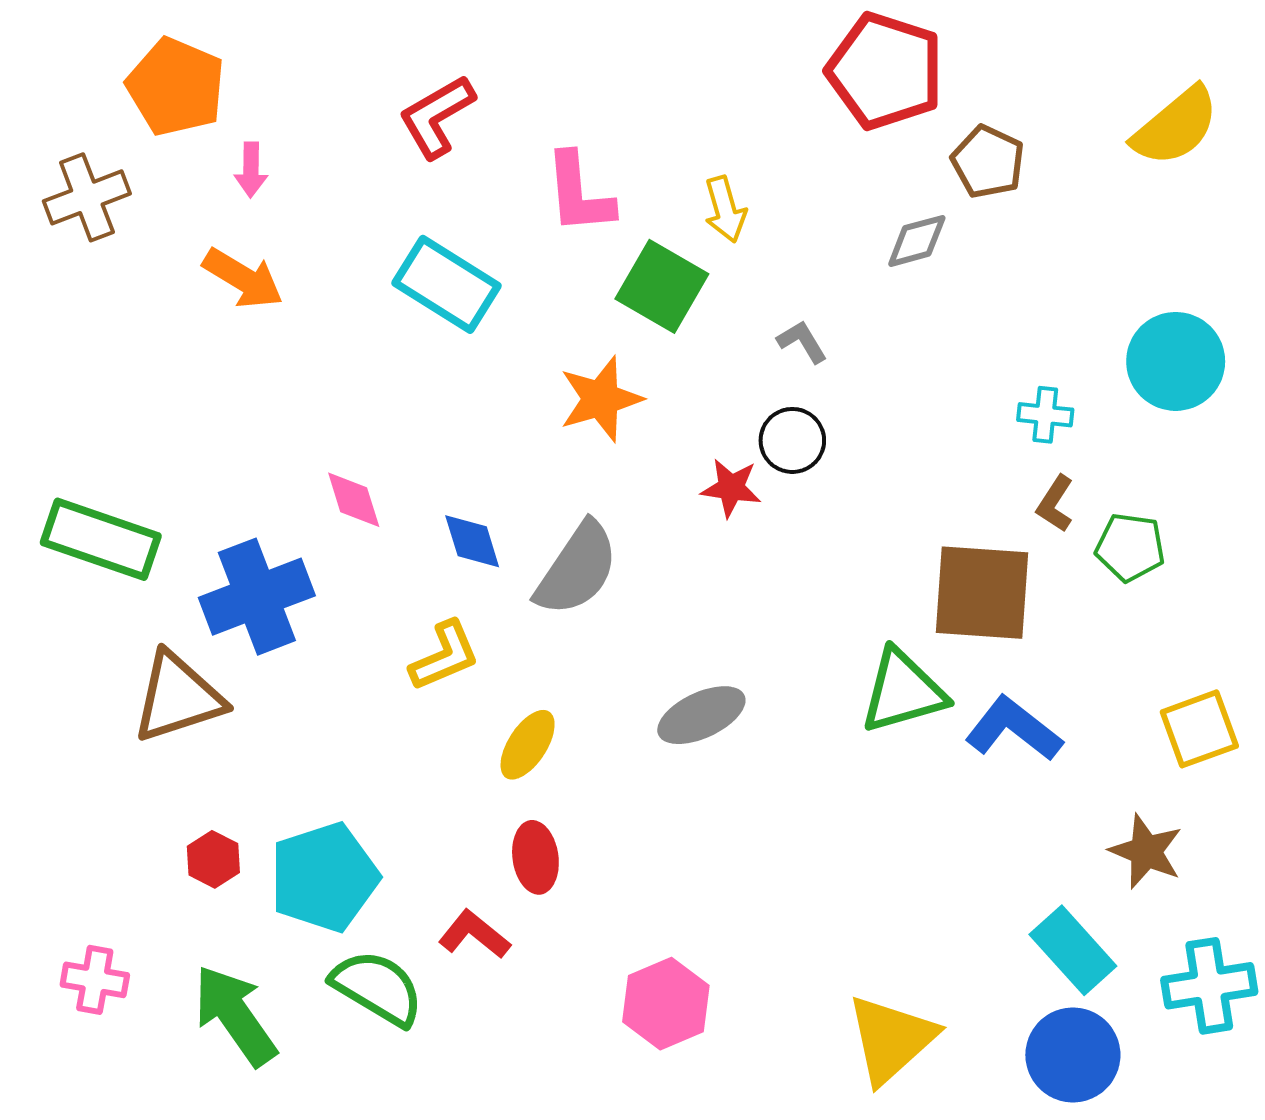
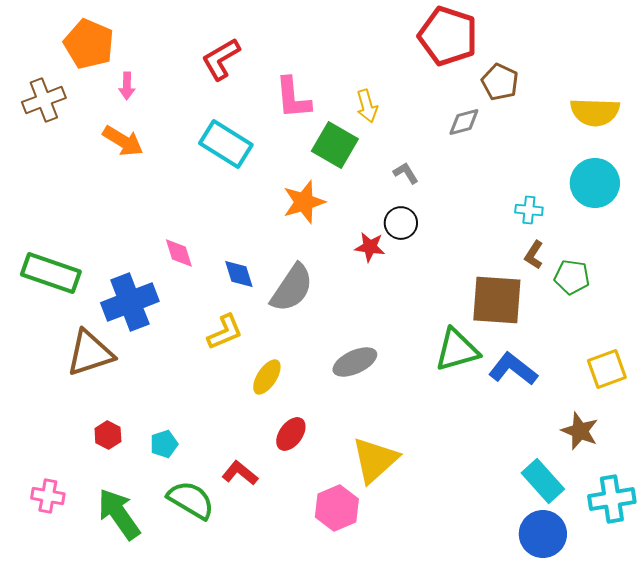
yellow semicircle: (1176, 126) -> (595, 112), moved, turned 42
red ellipse: (535, 857) -> (291, 434), moved, turned 44
cyan pentagon: (324, 877) -> (164, 444), size x0.5
yellow triangle: (891, 1039) -> (375, 460), moved

